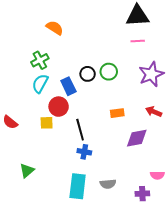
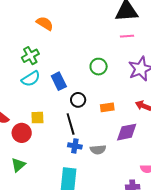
black circle: (88, 74) -> (78, 100), moved
cyan semicircle: (40, 83) -> (31, 79), turned -150
red circle: (59, 107) -> (22, 133), moved
gray semicircle: (108, 184) -> (98, 150), moved

